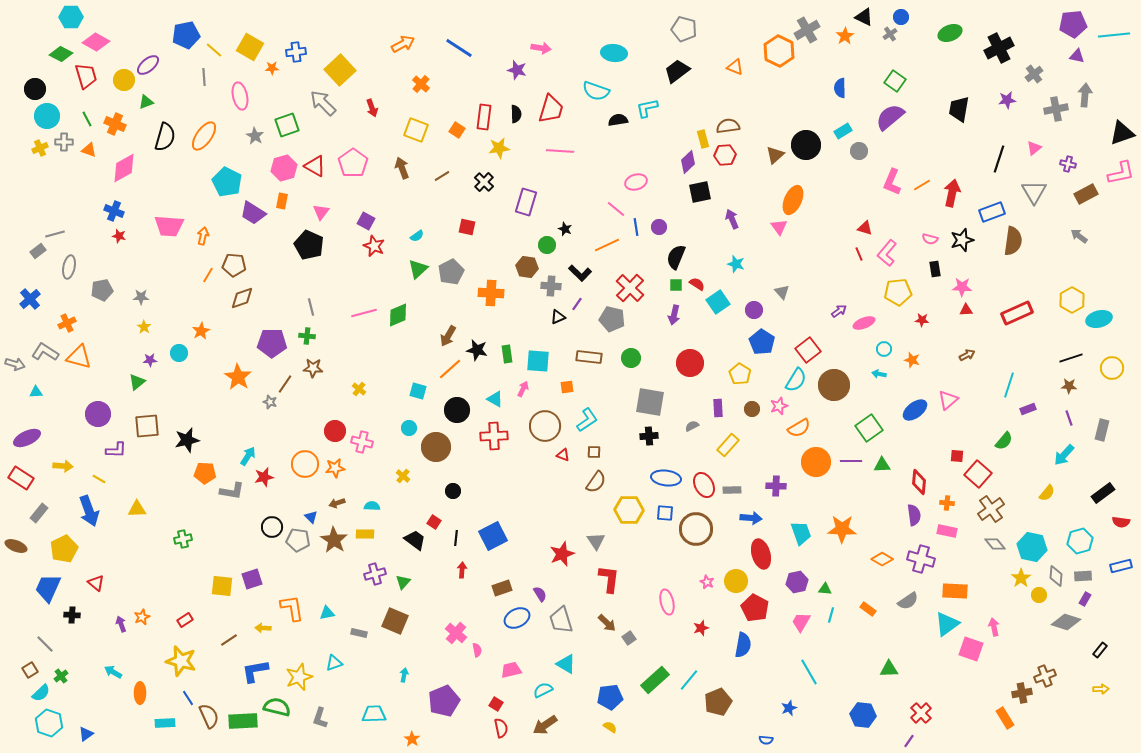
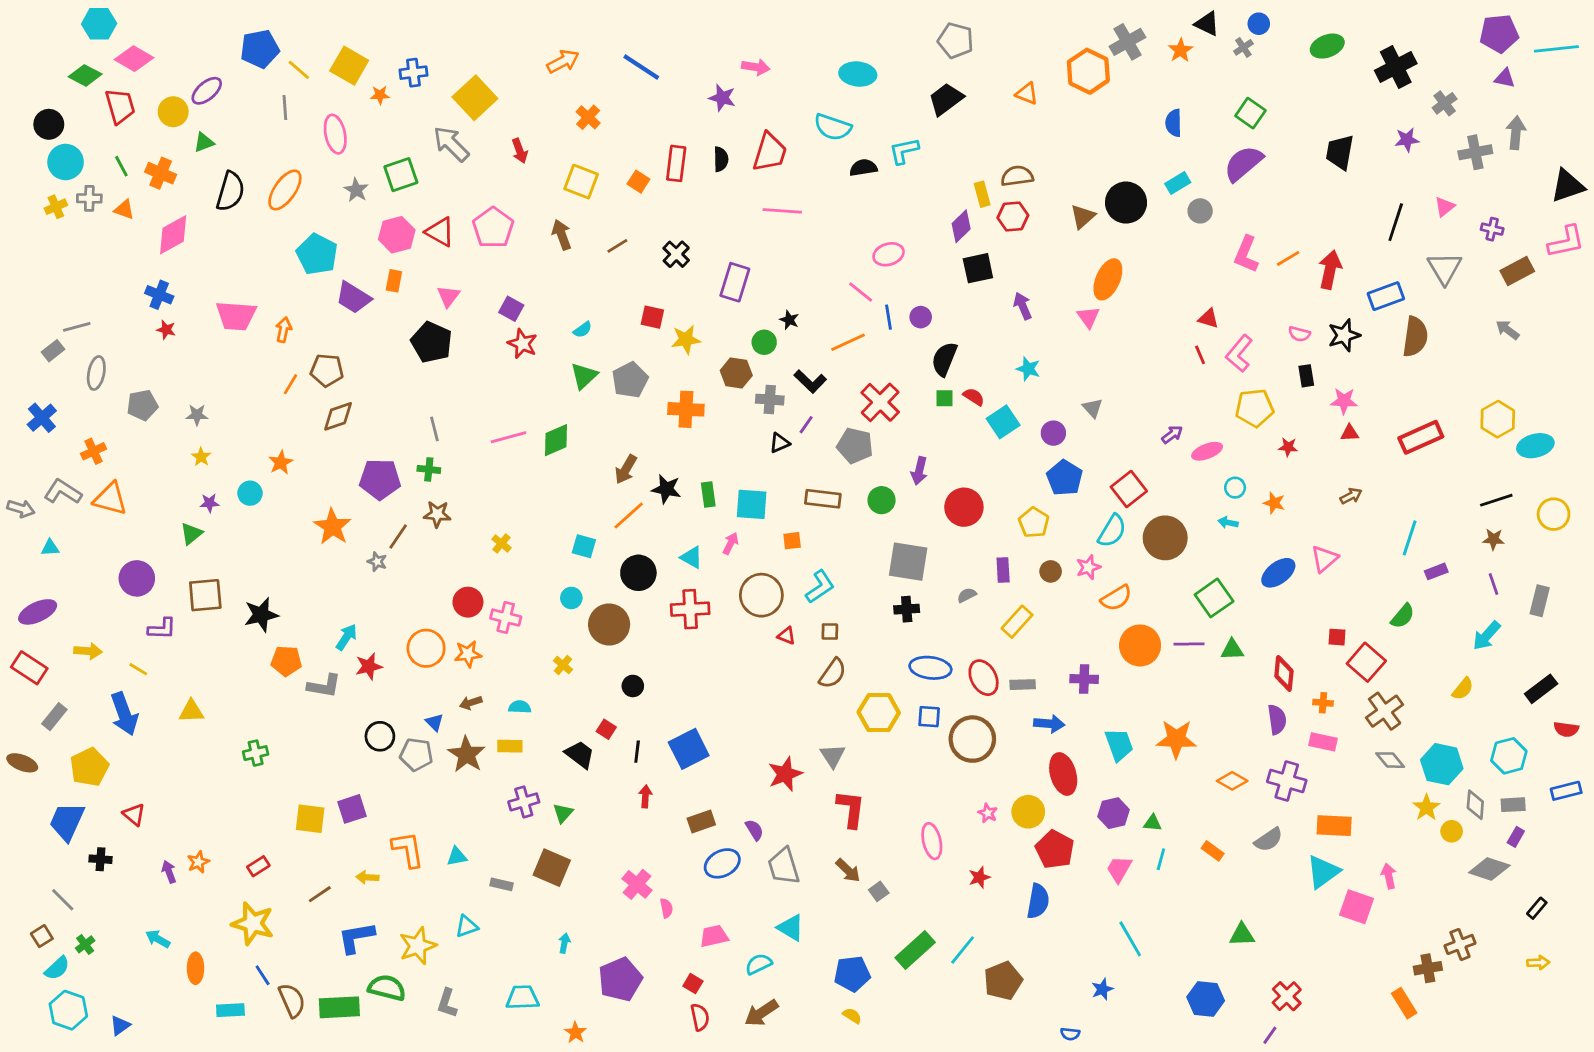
yellow star: (499, 148) -> (686, 339), moved
purple arrow: (674, 315) -> (919, 471), moved

